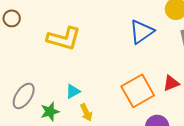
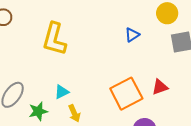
blue triangle: (142, 32) -> (132, 35), size x0.6
yellow L-shape: (64, 39) -> (54, 39), turned 88

